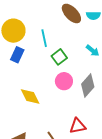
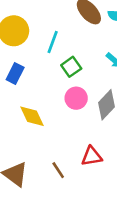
cyan line: (44, 38) -> (53, 42), turned 30
blue rectangle: (17, 55) -> (15, 73), moved

